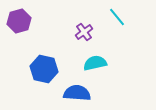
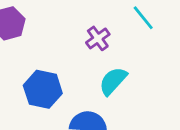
cyan semicircle: (95, 63) -> (113, 81), turned -35

